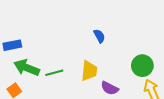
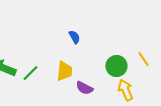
green line: (54, 73) -> (30, 73), turned -30

